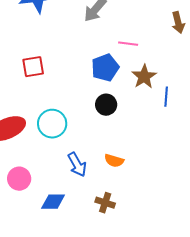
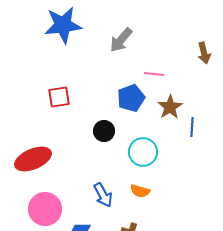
black circle: (106, 105) -> (104, 131), moved
cyan circle: (52, 124) -> (143, 152), moved
pink circle: (19, 179) -> (45, 209), size x1.4

